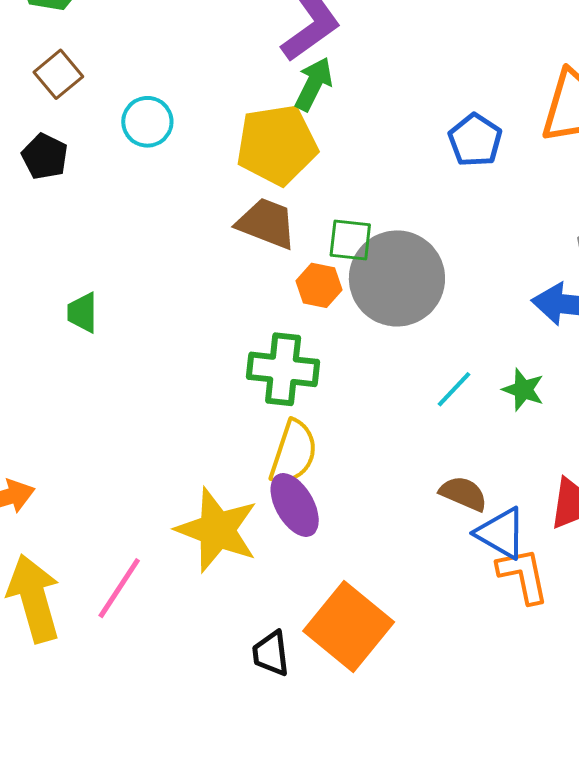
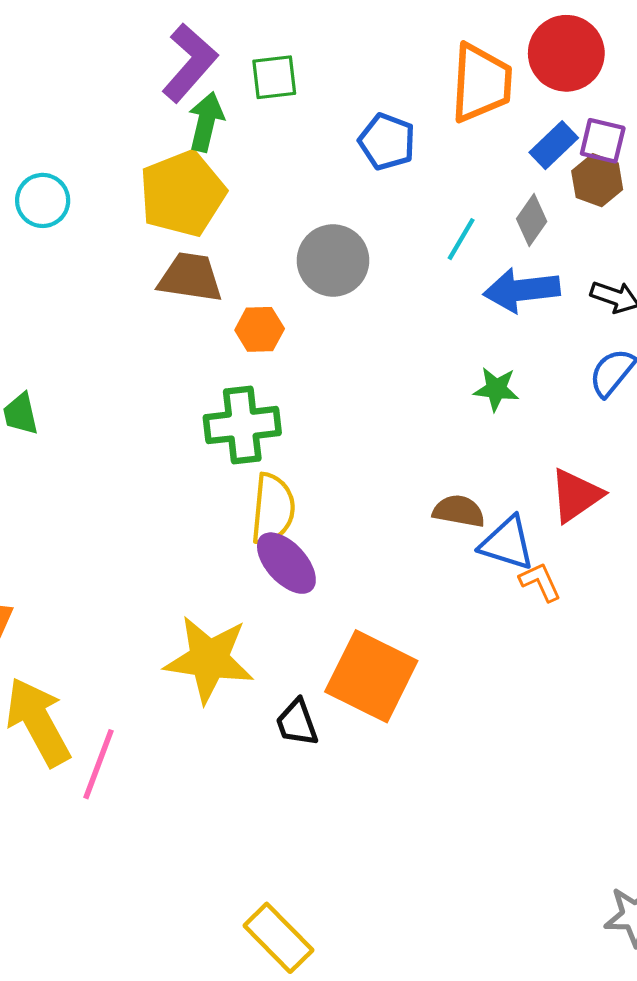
green square: (350, 240) -> (274, 77), moved
gray circle: (397, 278) -> (333, 261), moved, size x0.7
cyan line: (454, 389) -> (461, 239), moved
yellow star: (217, 530) -> (209, 659), moved
orange L-shape: (523, 575) -> (540, 582), size x0.7
pink line: (119, 588) -> (99, 764), moved

